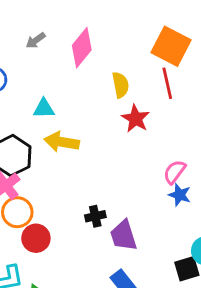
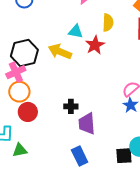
cyan triangle: (44, 109) -> (76, 31), moved
red star: (136, 119) -> (95, 45), moved

